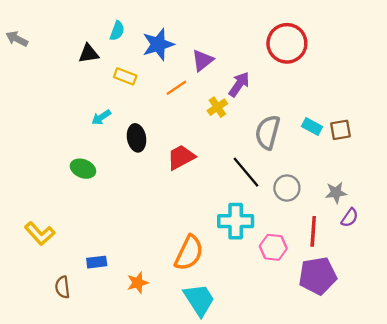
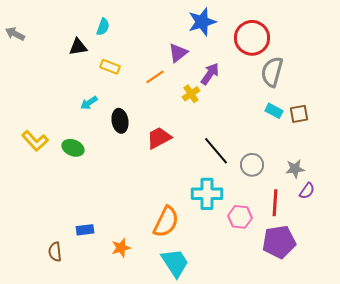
blue star: (158, 44) -> (202, 22), moved
gray semicircle: (268, 132) -> (272, 72), moved
yellow L-shape: (40, 234) -> (35, 141), moved

